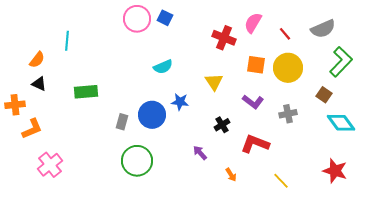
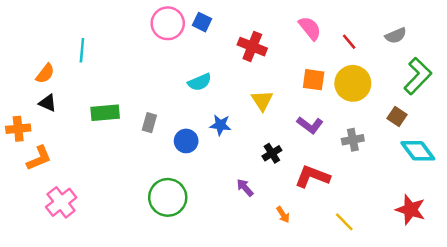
pink semicircle: (253, 23) -> (310, 28), turned 110
gray semicircle: (323, 29) -> (396, 36), size x0.7
red cross: (224, 38) -> (252, 47), moved
blue circle: (152, 115) -> (186, 141), size x0.7
gray rectangle: (122, 122) -> (149, 123), moved

